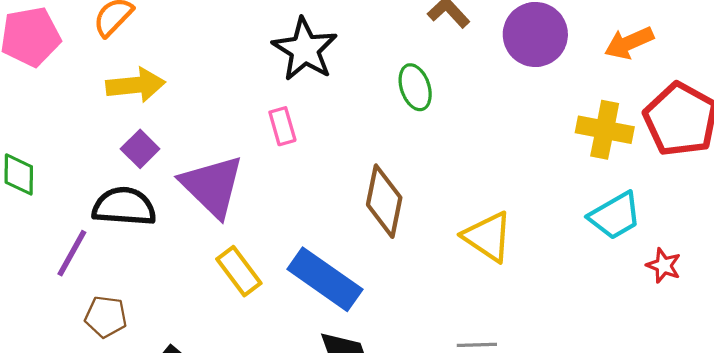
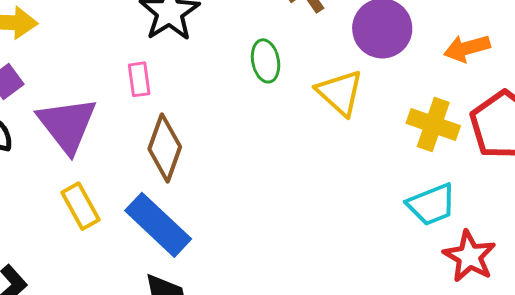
brown diamond: (384, 201) -> (165, 148), moved
yellow triangle: (488, 237) -> (340, 93), moved
red star: (664, 266) -> (469, 256), size x1.6

